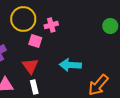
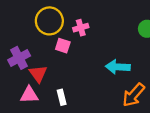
cyan arrow: (70, 65) -> (118, 67), moved
red triangle: (30, 66) -> (38, 74), moved

